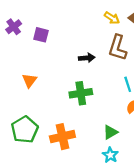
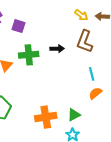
green cross: (81, 93) -> (29, 55), moved
orange cross: (62, 137) -> (46, 117), moved

